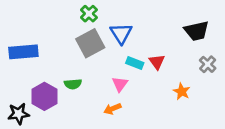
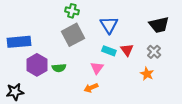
green cross: (89, 14) -> (72, 11), turned -32
blue triangle: (121, 33) -> (109, 25), moved
gray cross: (208, 64) -> (154, 52), moved
purple hexagon: (44, 96) -> (37, 65), moved

